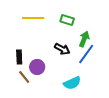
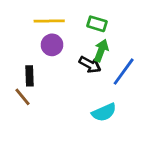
green arrow: (84, 39) -> (101, 51), moved
purple circle: (37, 67) -> (52, 45), moved
brown line: (24, 77) -> (22, 97), moved

